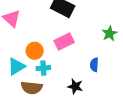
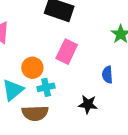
pink rectangle: (64, 42) -> (67, 52), turned -30

